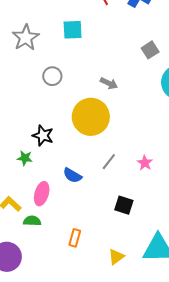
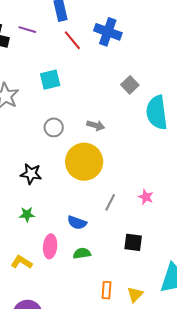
gray circle: (52, 76) -> (54, 127), moved
black star: (43, 136) -> (31, 174), moved
green semicircle: (32, 221) -> (82, 253), moved
orange rectangle: (75, 238) -> (107, 290), moved

